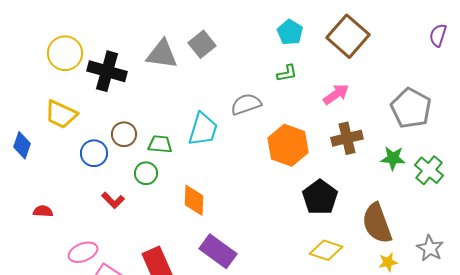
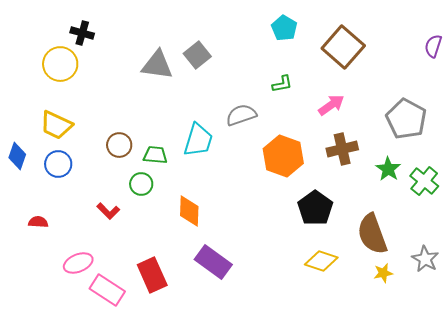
cyan pentagon: (290, 32) -> (284, 28), moved
black cross: (107, 71) -> (82, 33), moved, size x0.6
blue circle: (94, 153) -> (58, 164), moved
green star: (393, 158) -> (388, 169), turned 30

